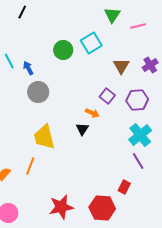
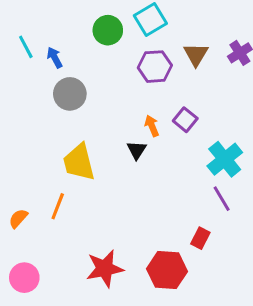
purple square: (107, 96) -> (185, 120), moved
purple hexagon: (137, 100) -> (155, 67), moved
orange arrow: (92, 113) -> (152, 126), turned -136

